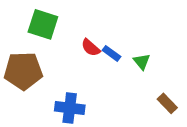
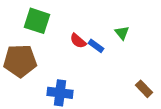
green triangle: (142, 62) -> (122, 33), moved

